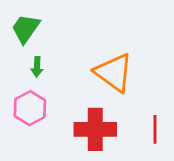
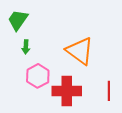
pink hexagon: (30, 108) -> (38, 76), moved

